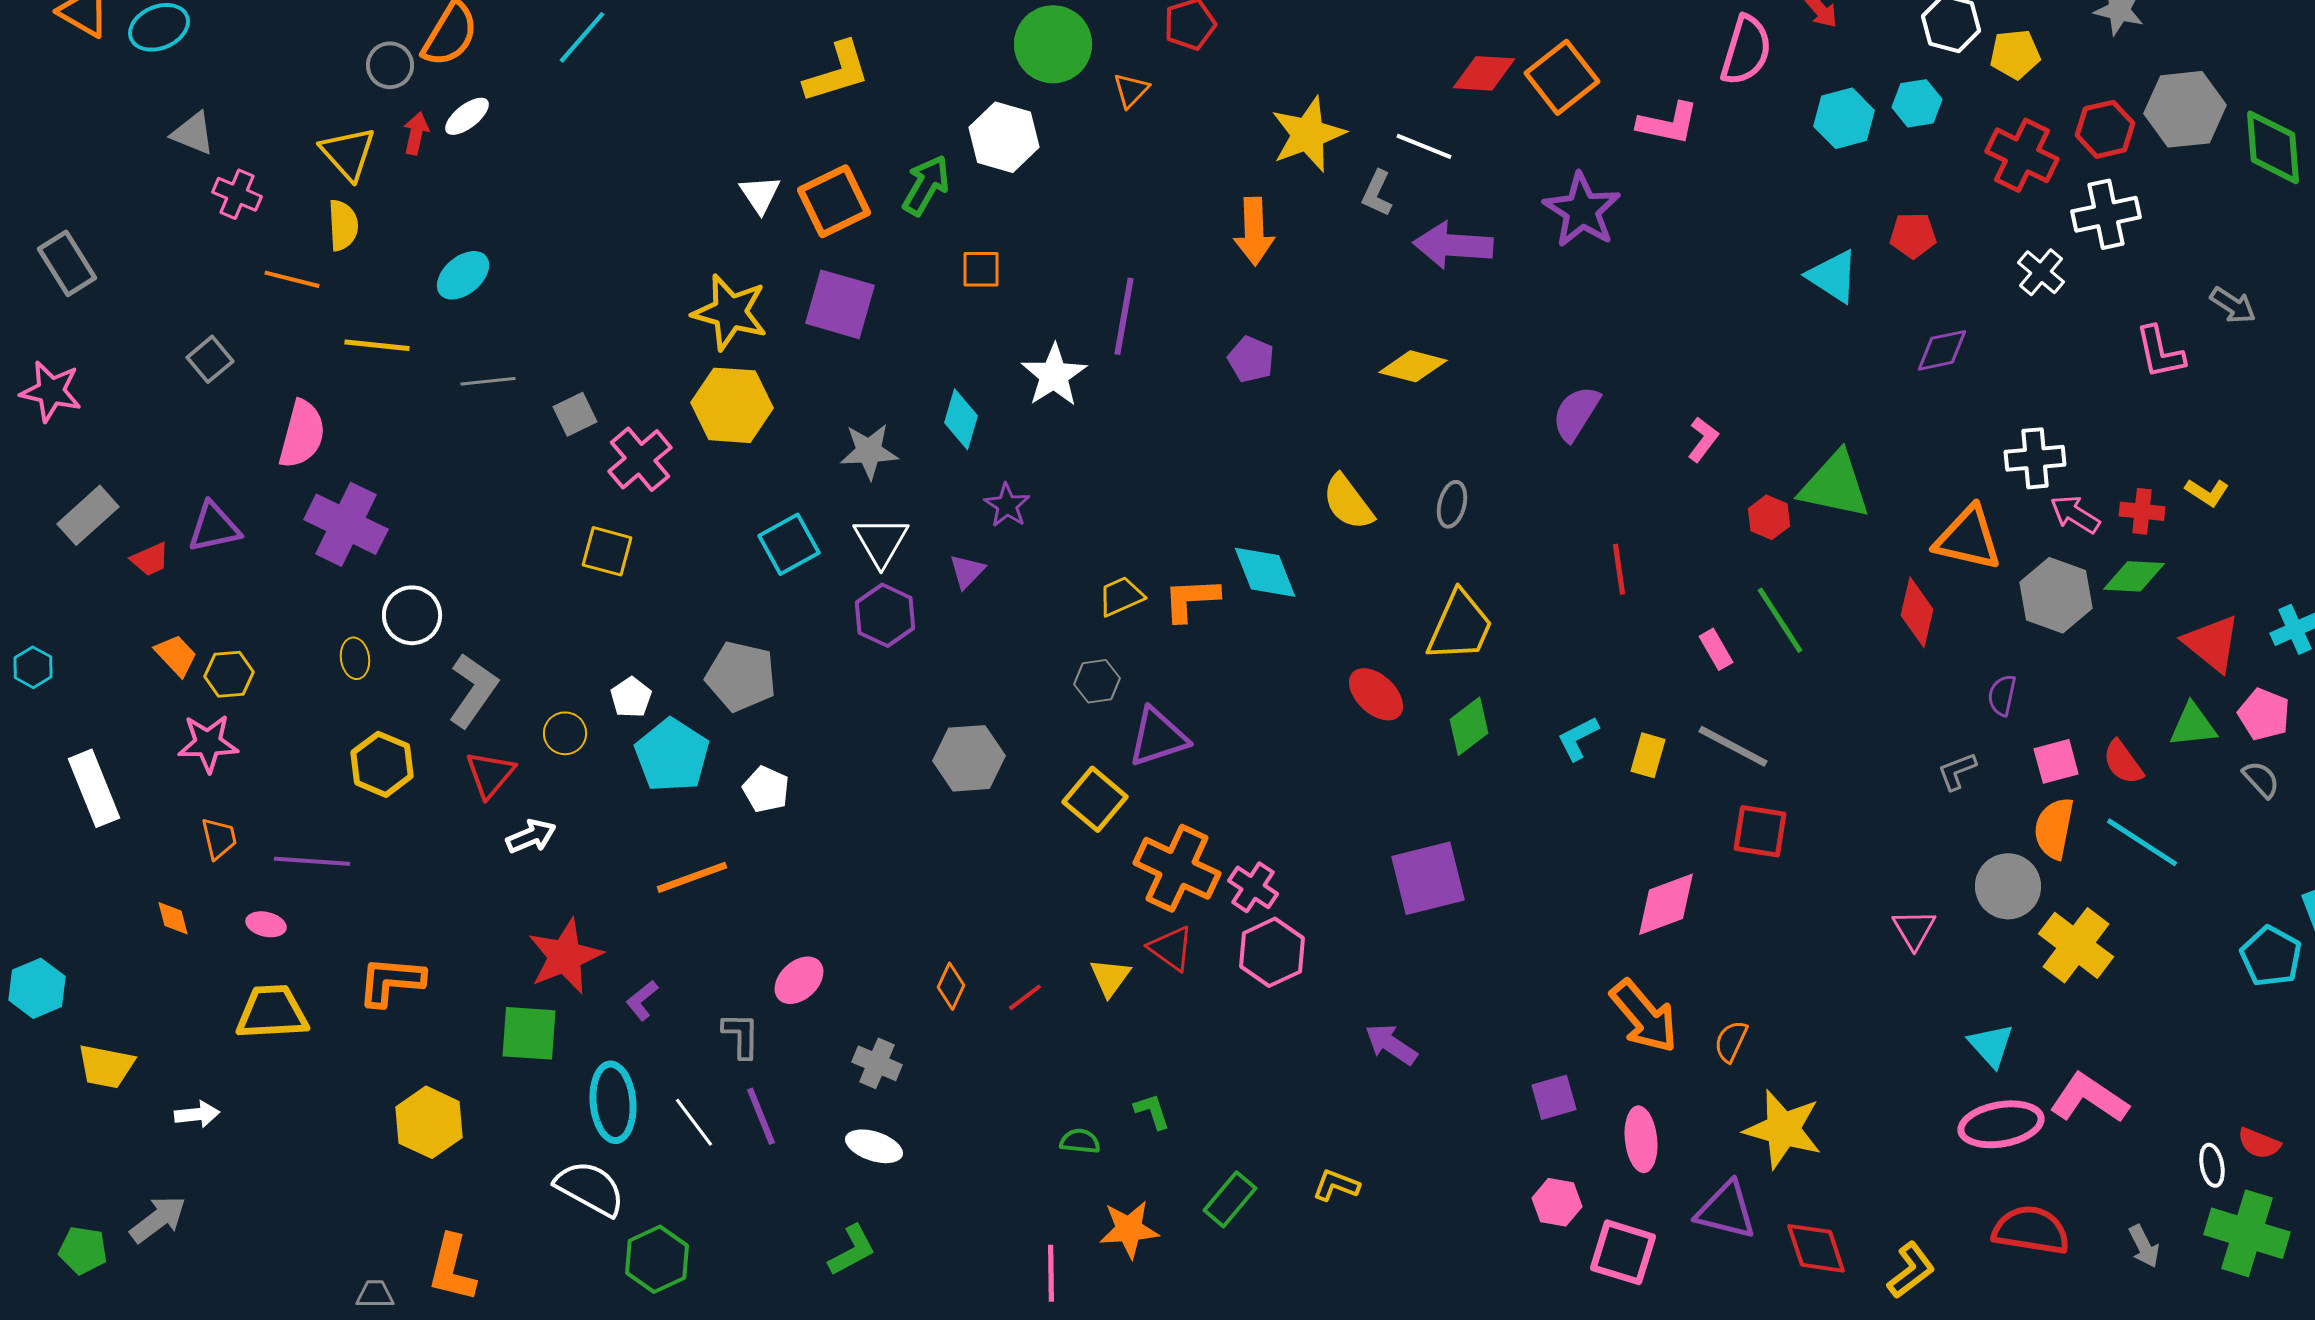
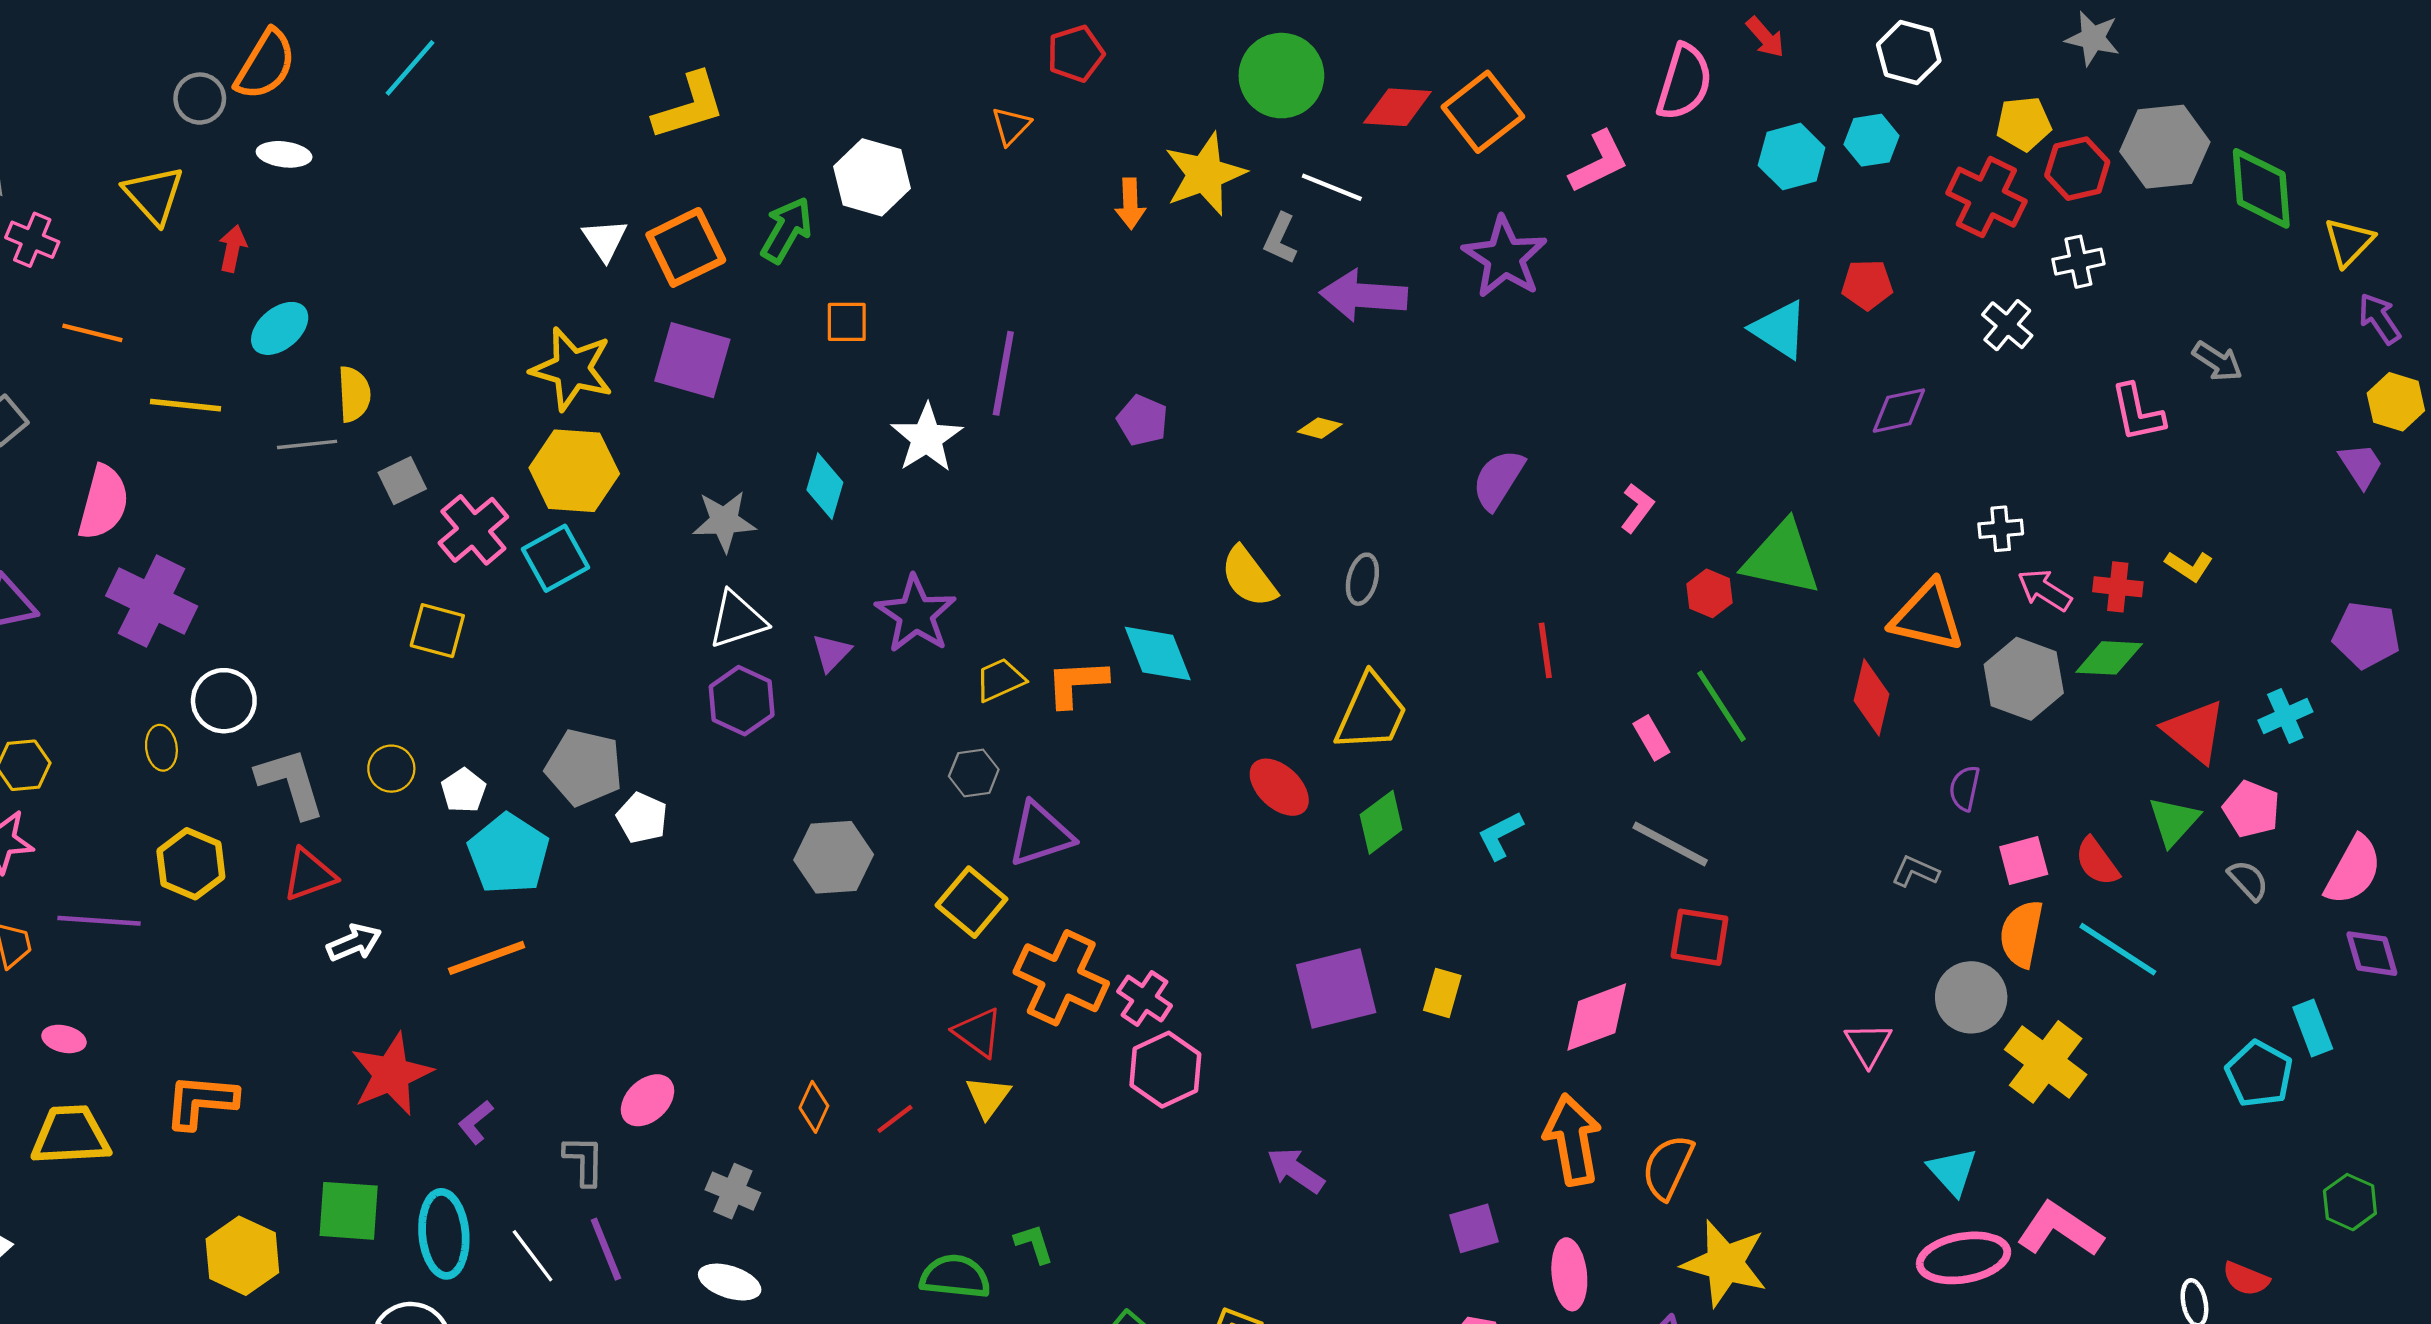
green circle: (1053, 44) -> (1281, 76), moved
yellow pentagon: (2015, 54) -> (2024, 124), moved
white ellipse: (467, 116) -> (284, 154), turned 45
pink L-shape: (1668, 123) -> (1599, 162), turned -38
red arrow: (416, 133) -> (233, 249), moved
white cross: (2106, 214) -> (2078, 262), size x0.7
yellow semicircle: (343, 225) -> (354, 394), moved
orange arrow: (1254, 231) -> (1130, 204), moved, size x0.7
yellow diamond: (1413, 366) -> (1320, 428), size x0.6
white cross: (2035, 458) -> (2001, 529), size x0.7
purple star: (1007, 505) -> (916, 614), moved, size x1.6
white triangle: (881, 541) -> (737, 620), turned 42
cyan square: (789, 544) -> (556, 558), moved
gray L-shape: (473, 690) -> (291, 783), turned -52
green triangle: (2193, 725) -> (2174, 821), turned -42
yellow circle: (565, 733) -> (391, 769), moved
yellow rectangle: (1648, 755) -> (1442, 993), moved
gray L-shape: (1957, 771) -> (1915, 871), turned 45
red triangle: (490, 774) -> (309, 875), turned 30
white pentagon: (766, 789) -> (642, 818), moved
purple line: (312, 861) -> (99, 921), moved
orange line: (692, 877) -> (487, 958), moved
red triangle: (1171, 948) -> (978, 1032), moved
orange arrow: (1644, 1016) -> (1573, 1140), turned -150
green square: (529, 1033) -> (349, 1211), moved
orange semicircle: (1731, 1041) -> (1668, 1167), size x1.4
green semicircle: (1080, 1141) -> (955, 1277), size x1.6

